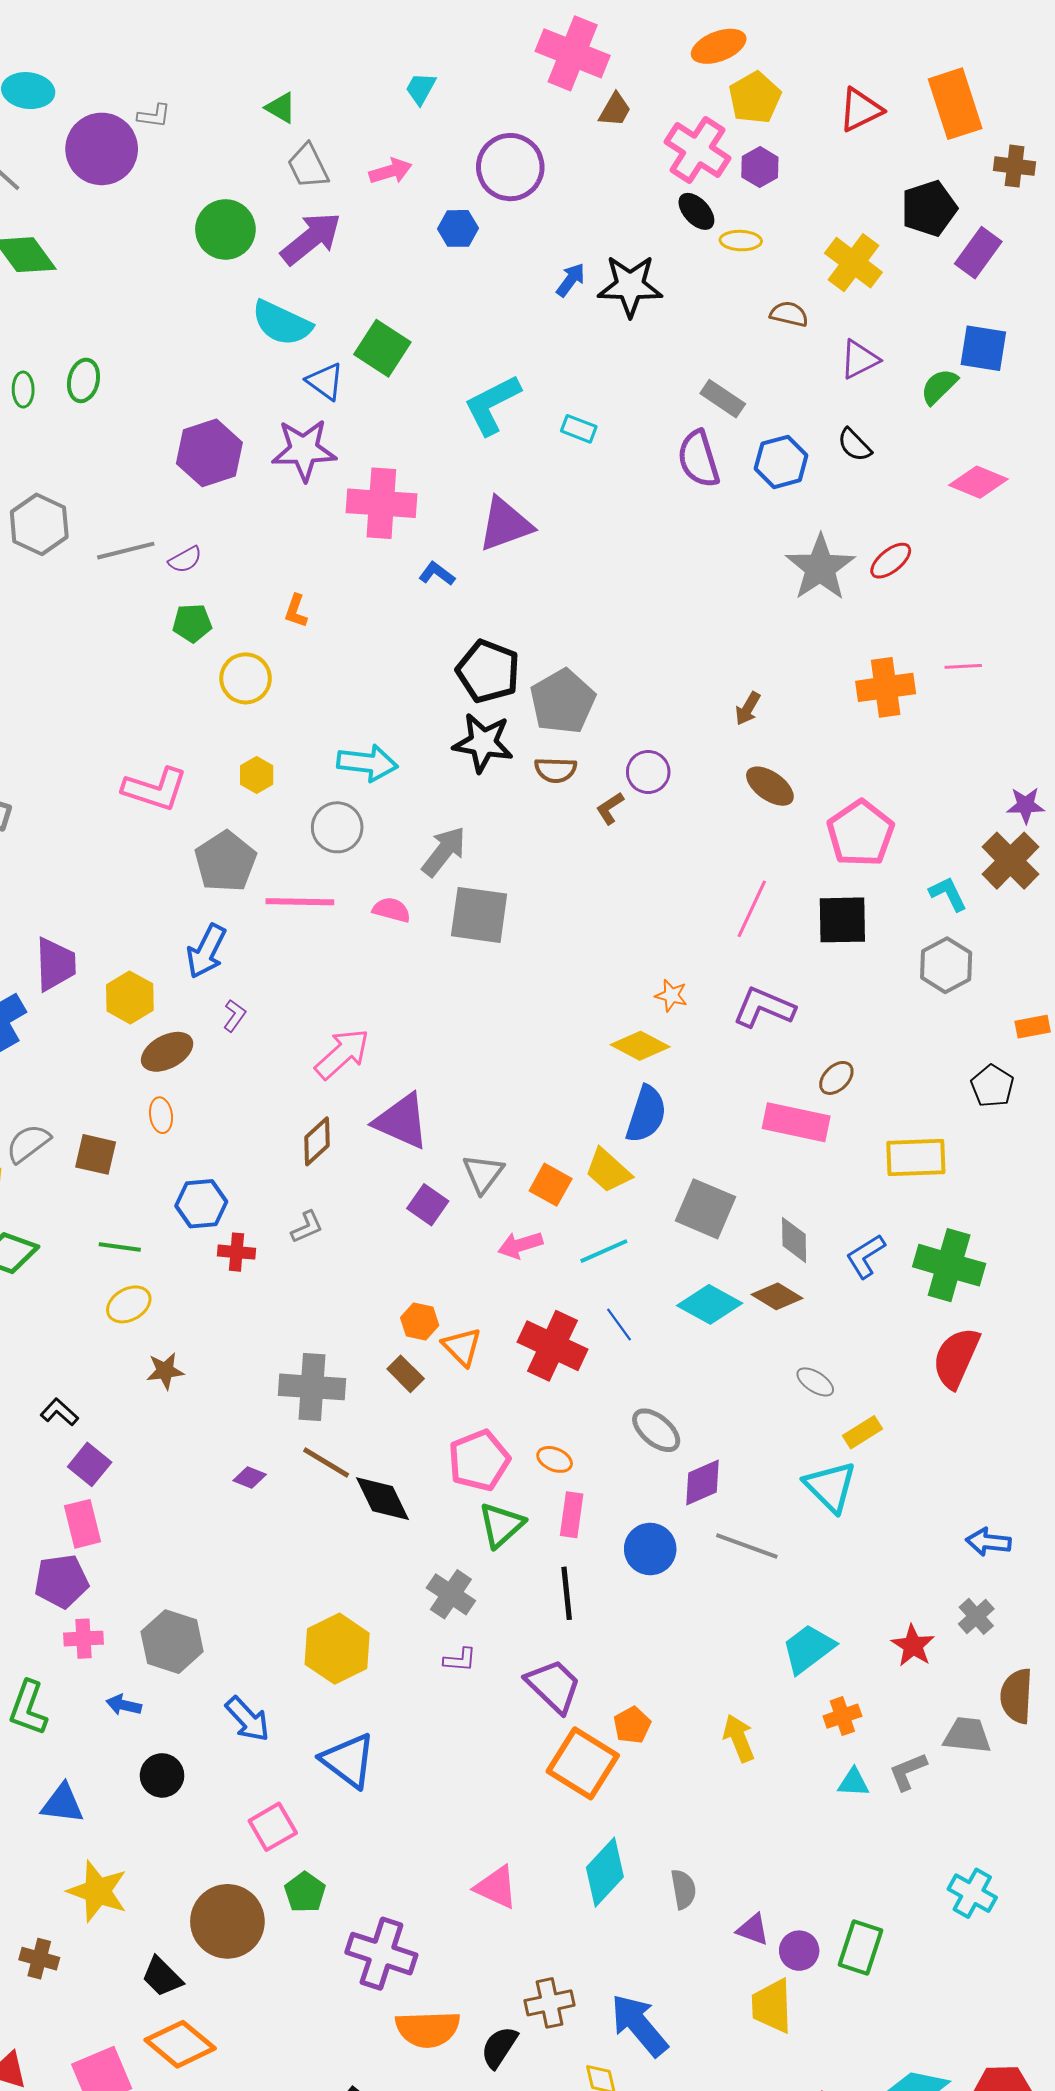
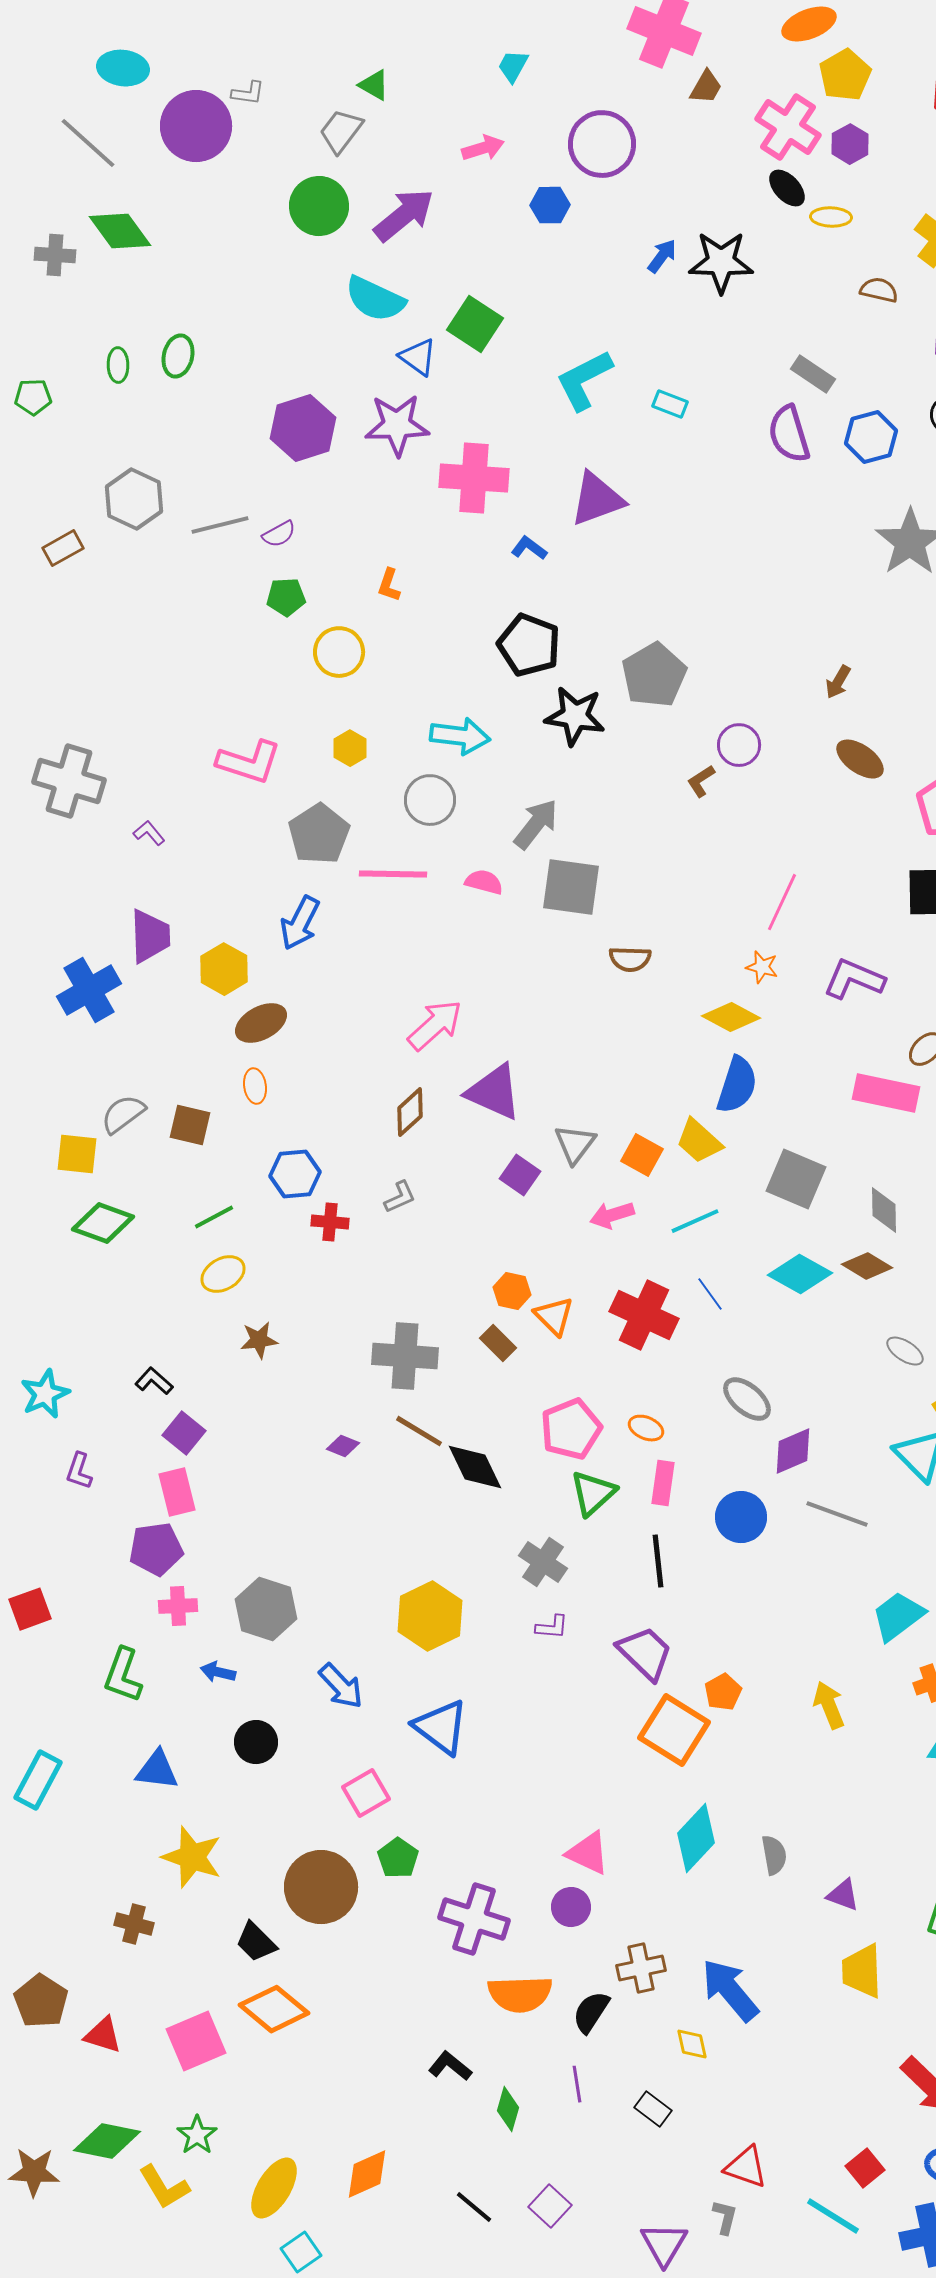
gray trapezoid: (308, 166) -> (341, 131), moved, turned 63
black pentagon: (488, 671) -> (529, 645), moved
brown semicircle: (556, 770) -> (630, 959), moved
pink line: (752, 909) -> (782, 902), moved
purple L-shape: (234, 1016) -> (149, 833), moved, turned -76
green line: (120, 1247) -> (214, 1217), turned -36
purple circle: (799, 1951) -> (571, 1907), moved

